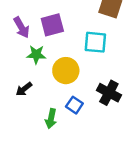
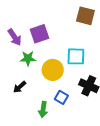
cyan square: (95, 42) -> (76, 56), moved

